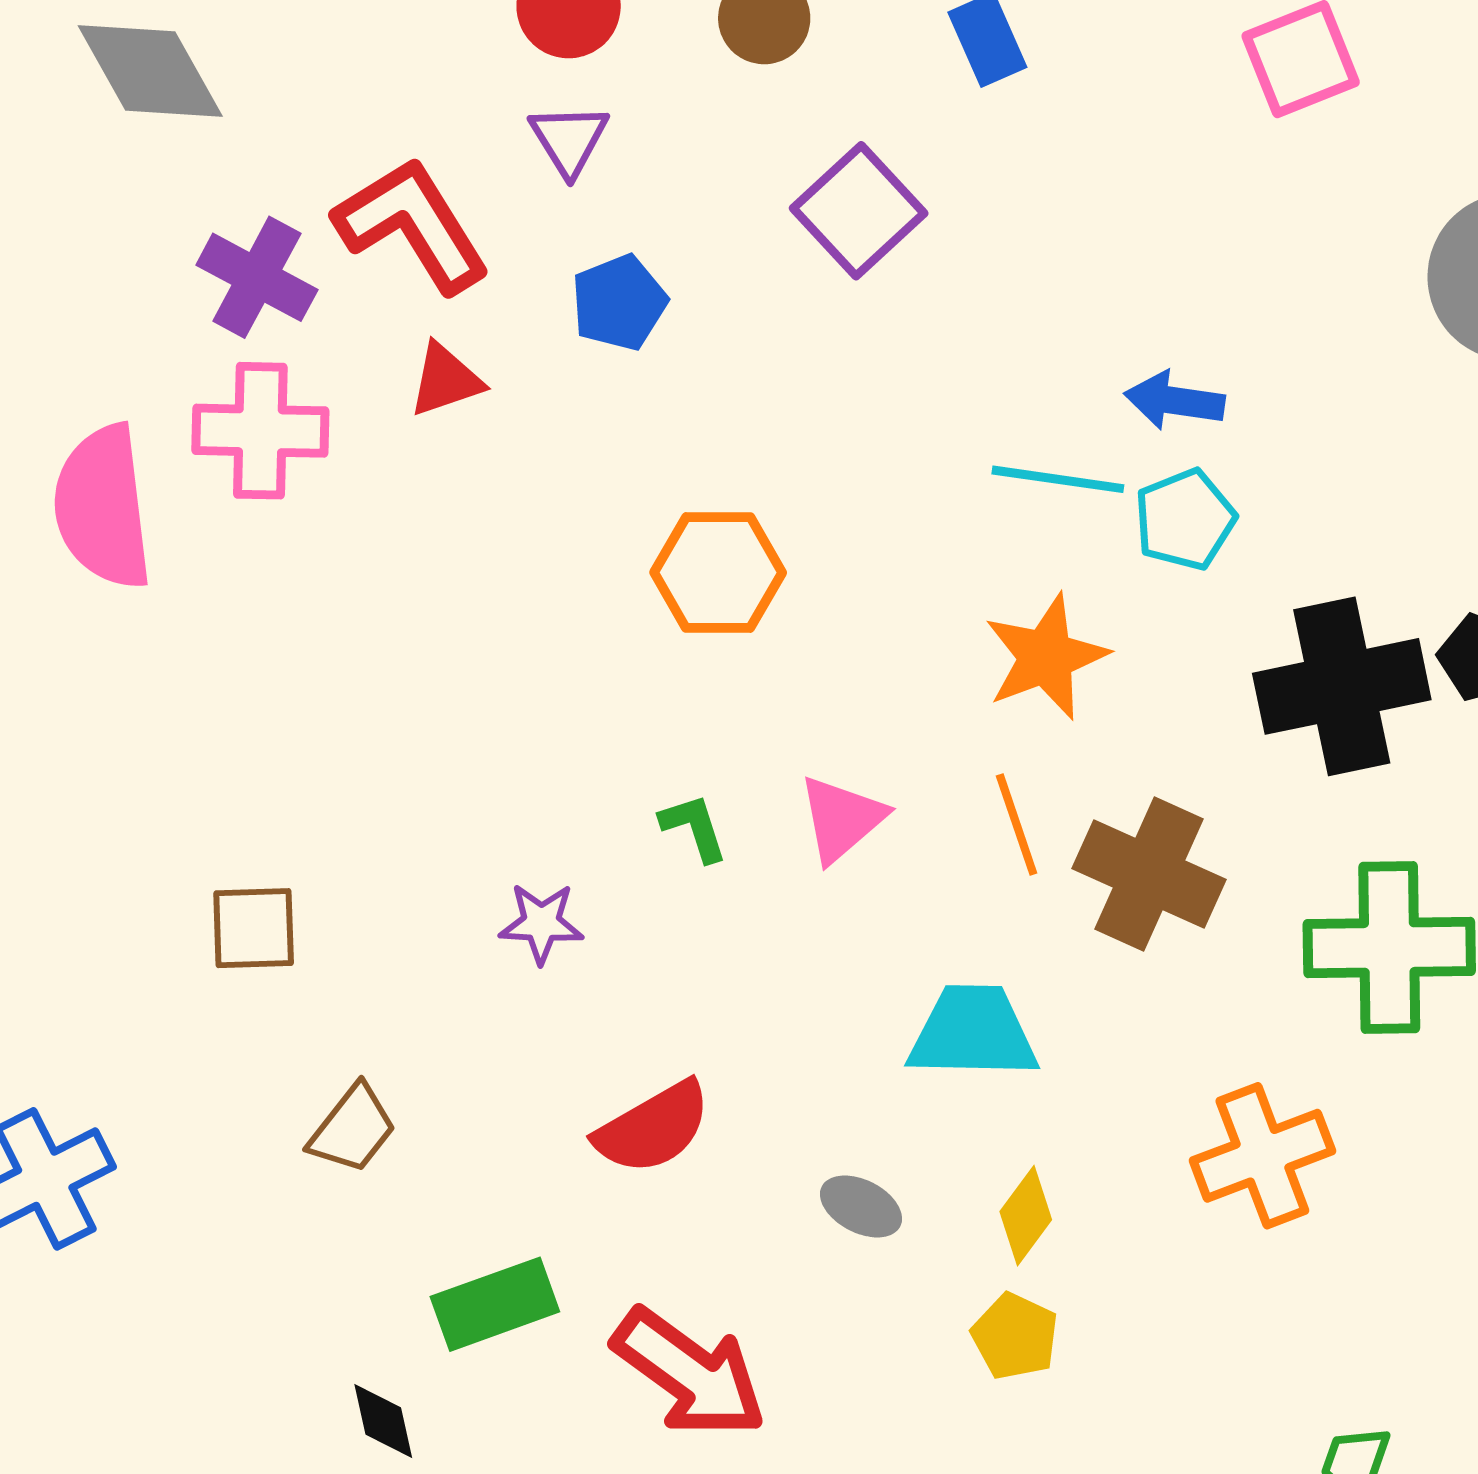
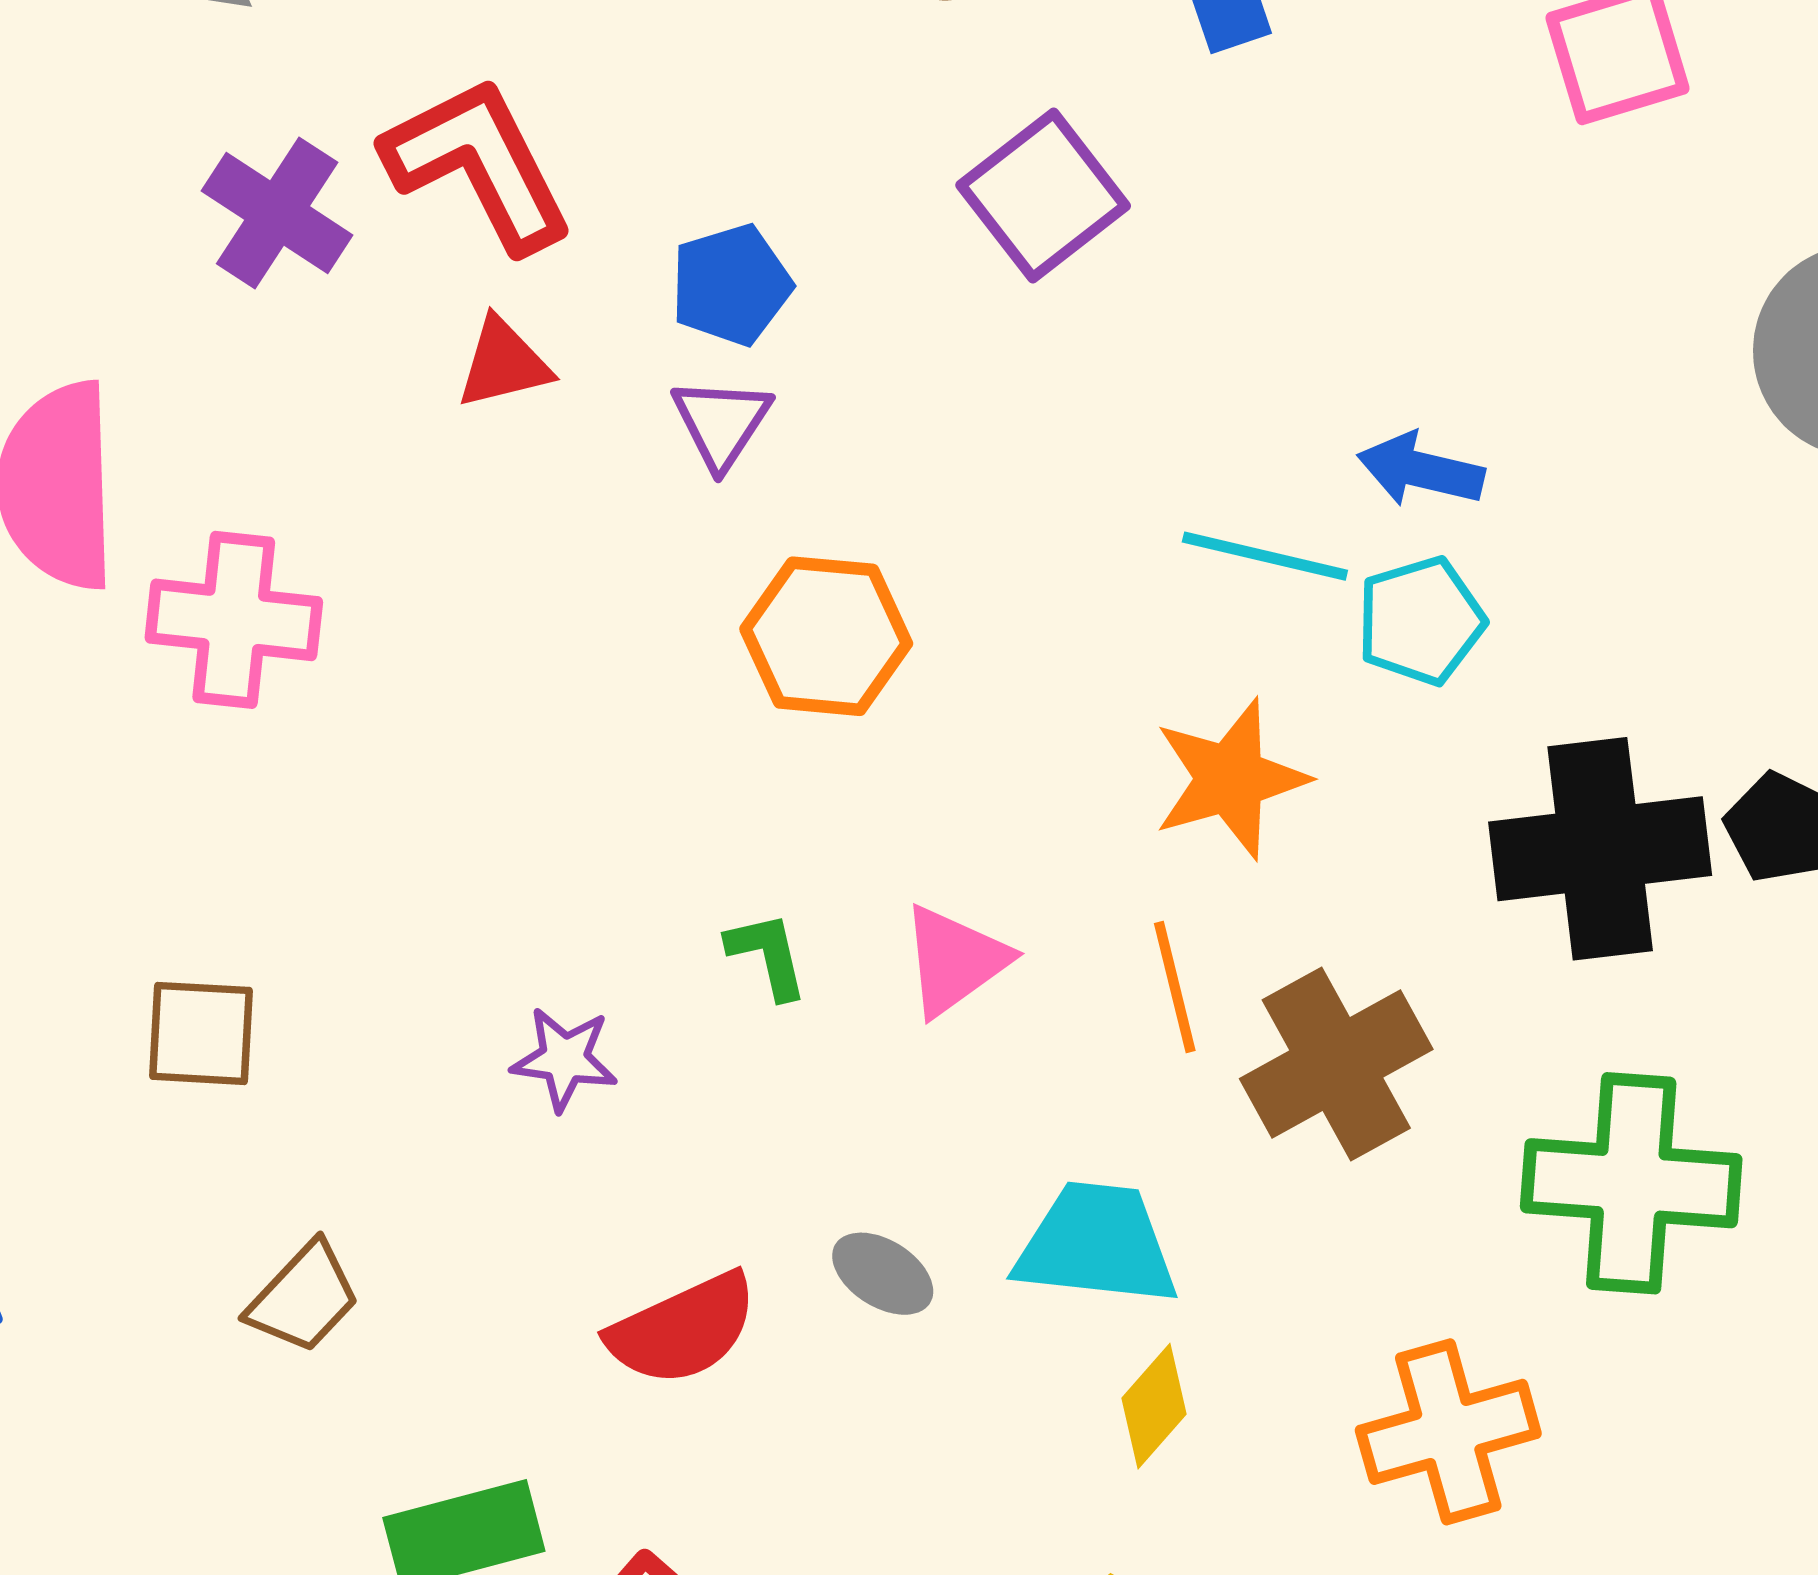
purple triangle: (569, 139) -> (721, 423), moved
pink cross: (260, 431) -> (234, 620), moved
brown cross: (1149, 874) -> (1336, 1064), turned 32
gray ellipse: (861, 1206) -> (883, 1274), moved
yellow diamond: (1026, 1216) -> (1154, 1406), moved

